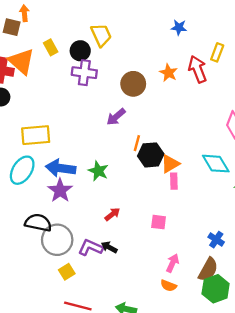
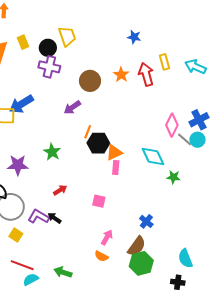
yellow rectangle: (217, 52) -> (165, 62), turned -42
blue arrow: (61, 168) -> (21, 104), moved, turned -45
purple star: (60, 190) -> (18, 165), turned 30
yellow square: (67, 272) -> (16, 235), turned -32

